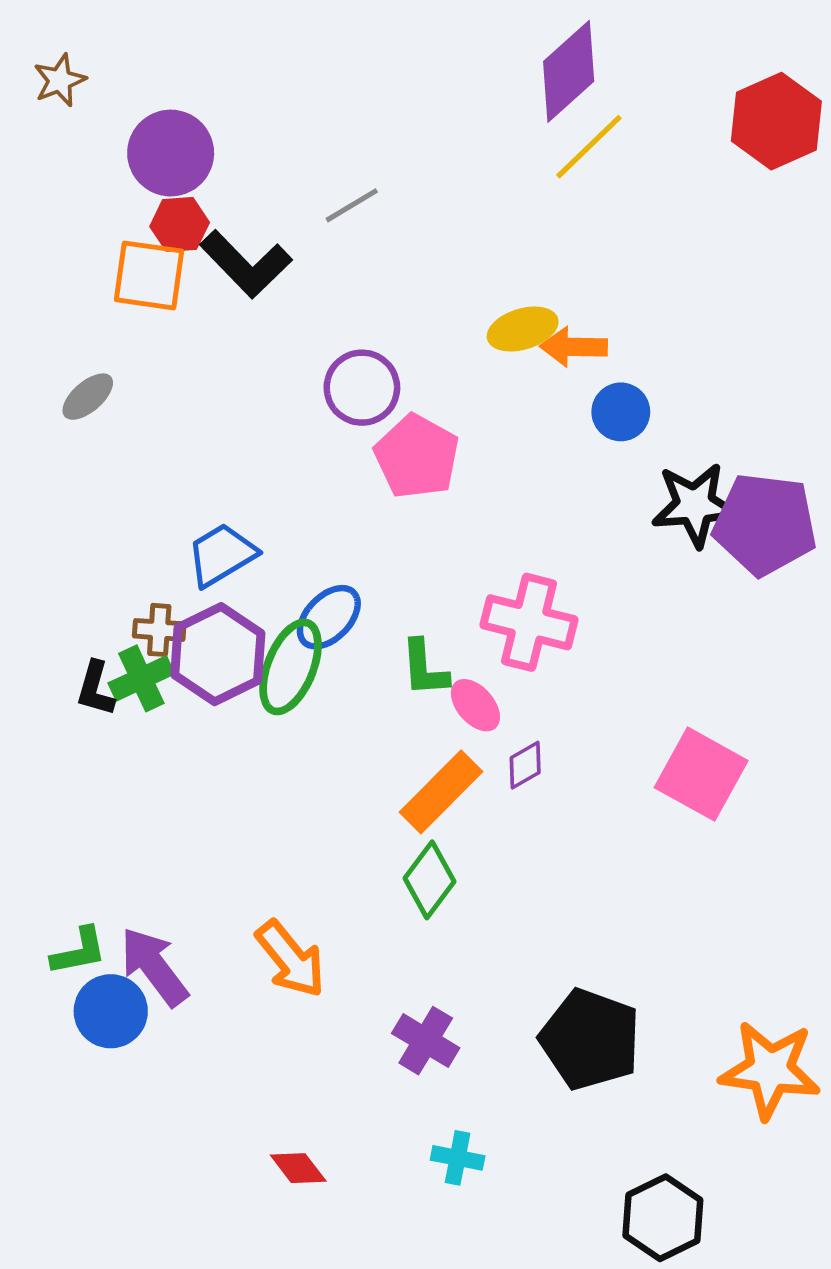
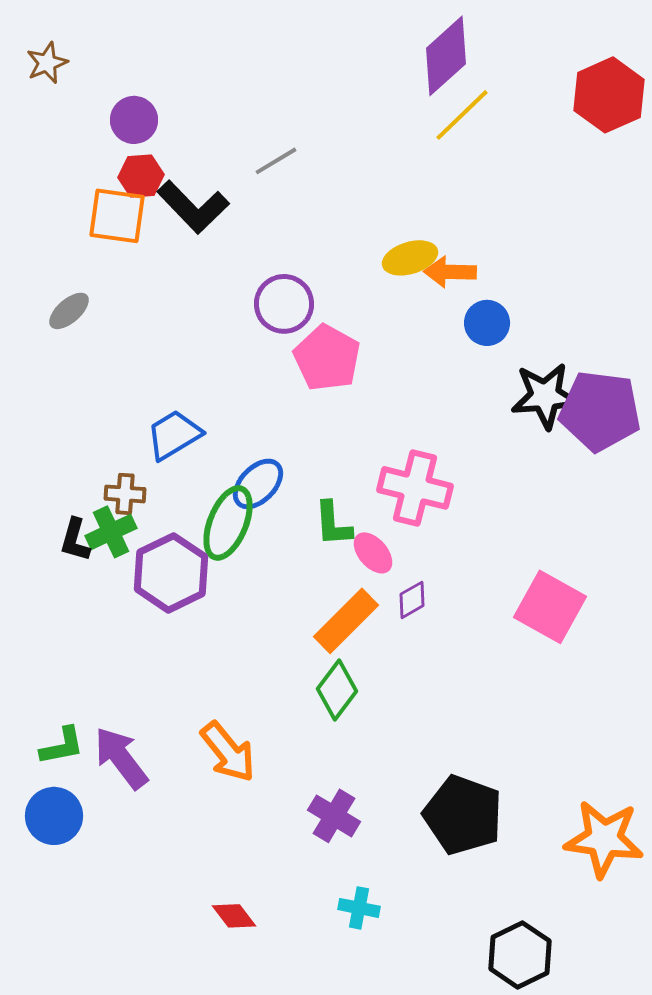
purple circle: (171, 153) -> (134, 120), size x0.7
purple hexagon: (218, 654) -> (171, 573), moved
blue circle: (111, 1011) -> (54, 816), moved

